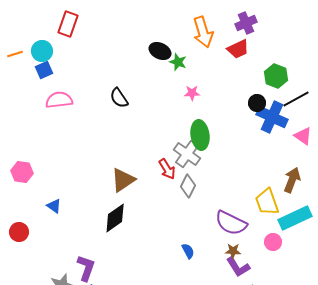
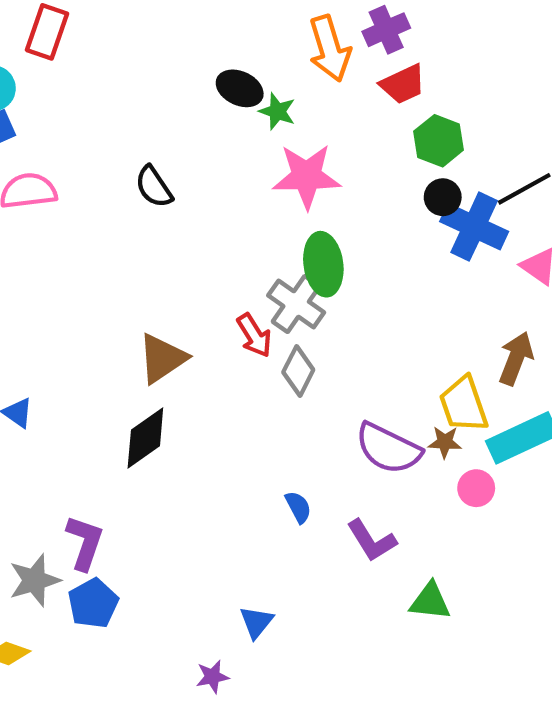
purple cross: (246, 23) -> (386, 30), moved
green hexagon: (276, 76) -> (439, 141), moved
pink star: (192, 93) -> (307, 176), size x2.0
brown star: (233, 251) -> (445, 442), moved
purple L-shape: (238, 267) -> (372, 541), moved

